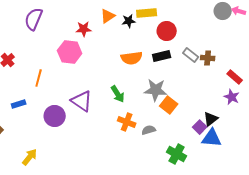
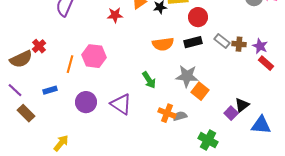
pink hexagon: (70, 52) -> (94, 56), moved
purple star: (232, 97) -> (260, 46), moved
purple triangle: (82, 101) -> (121, 104), moved
orange cross: (127, 122) -> (167, 113), moved
blue triangle: (212, 138) -> (261, 125), moved

